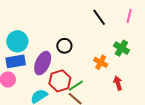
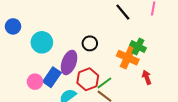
green cross: (121, 48) -> (138, 46), moved
blue rectangle: (16, 61) -> (52, 77), moved, turned -42
orange cross: (101, 62) -> (128, 58), size x1.5

